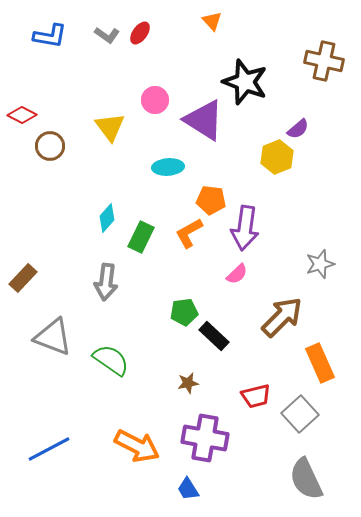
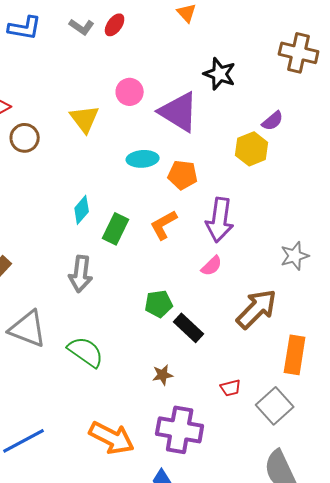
black star: (245, 82) -> (220, 74), size x0.7
orange pentagon: (211, 200) -> (183, 175), moved
orange rectangle: (320, 363) -> (295, 355), turned 33
red trapezoid: (256, 396) -> (231, 388), size x0.7

